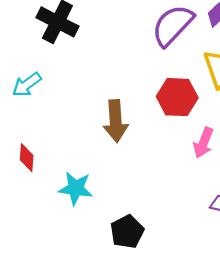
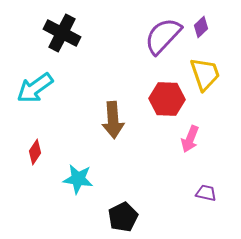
cyan arrow: (27, 85) -> (35, 88), size x1.4
red diamond: (27, 158) -> (35, 152), turned 30

